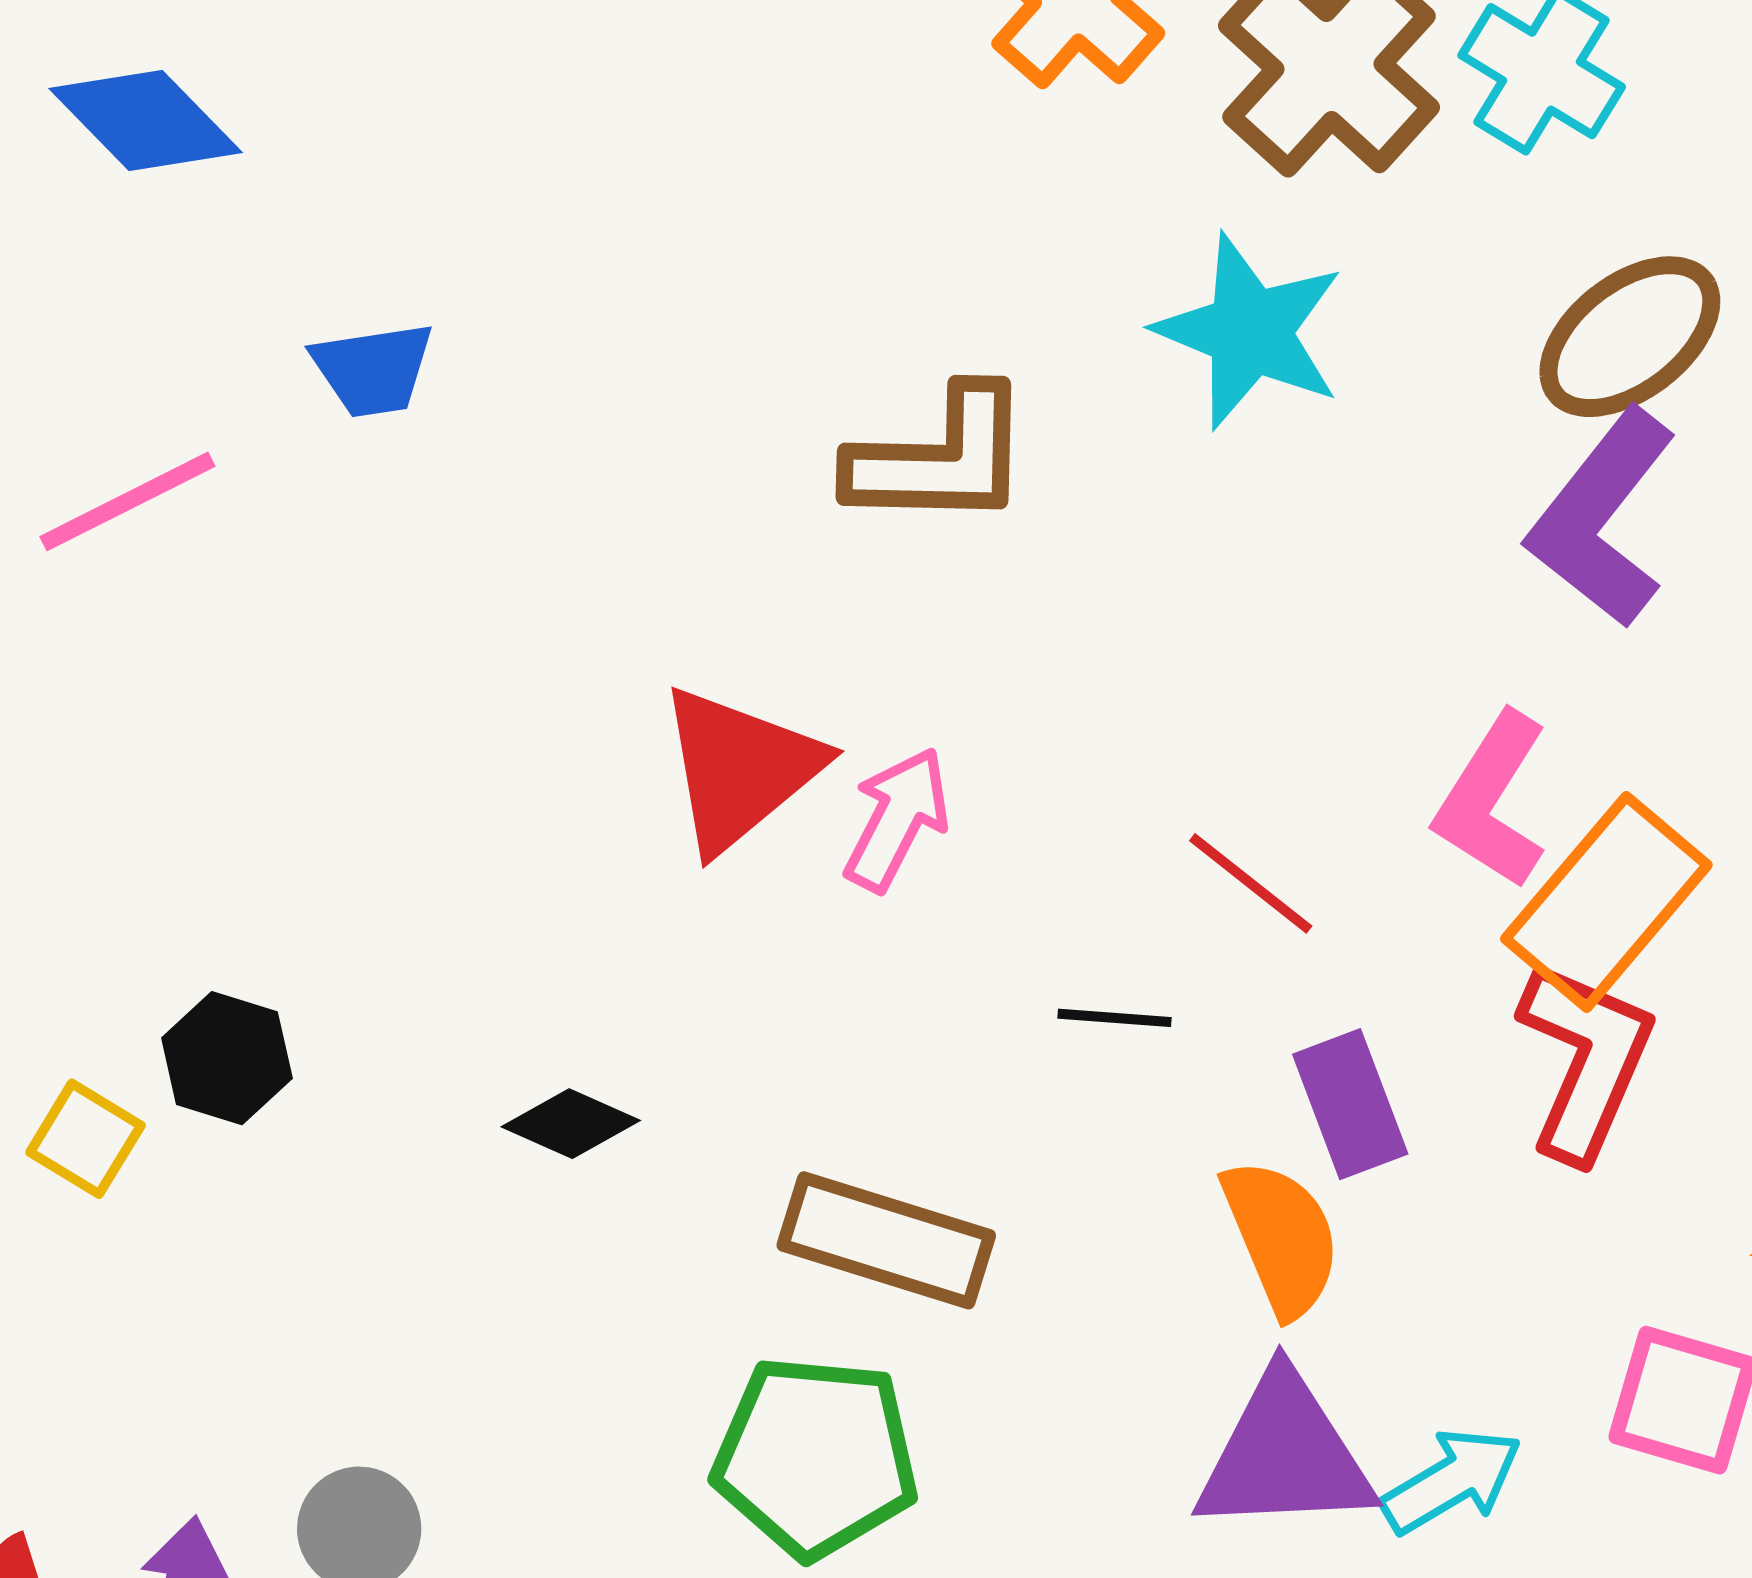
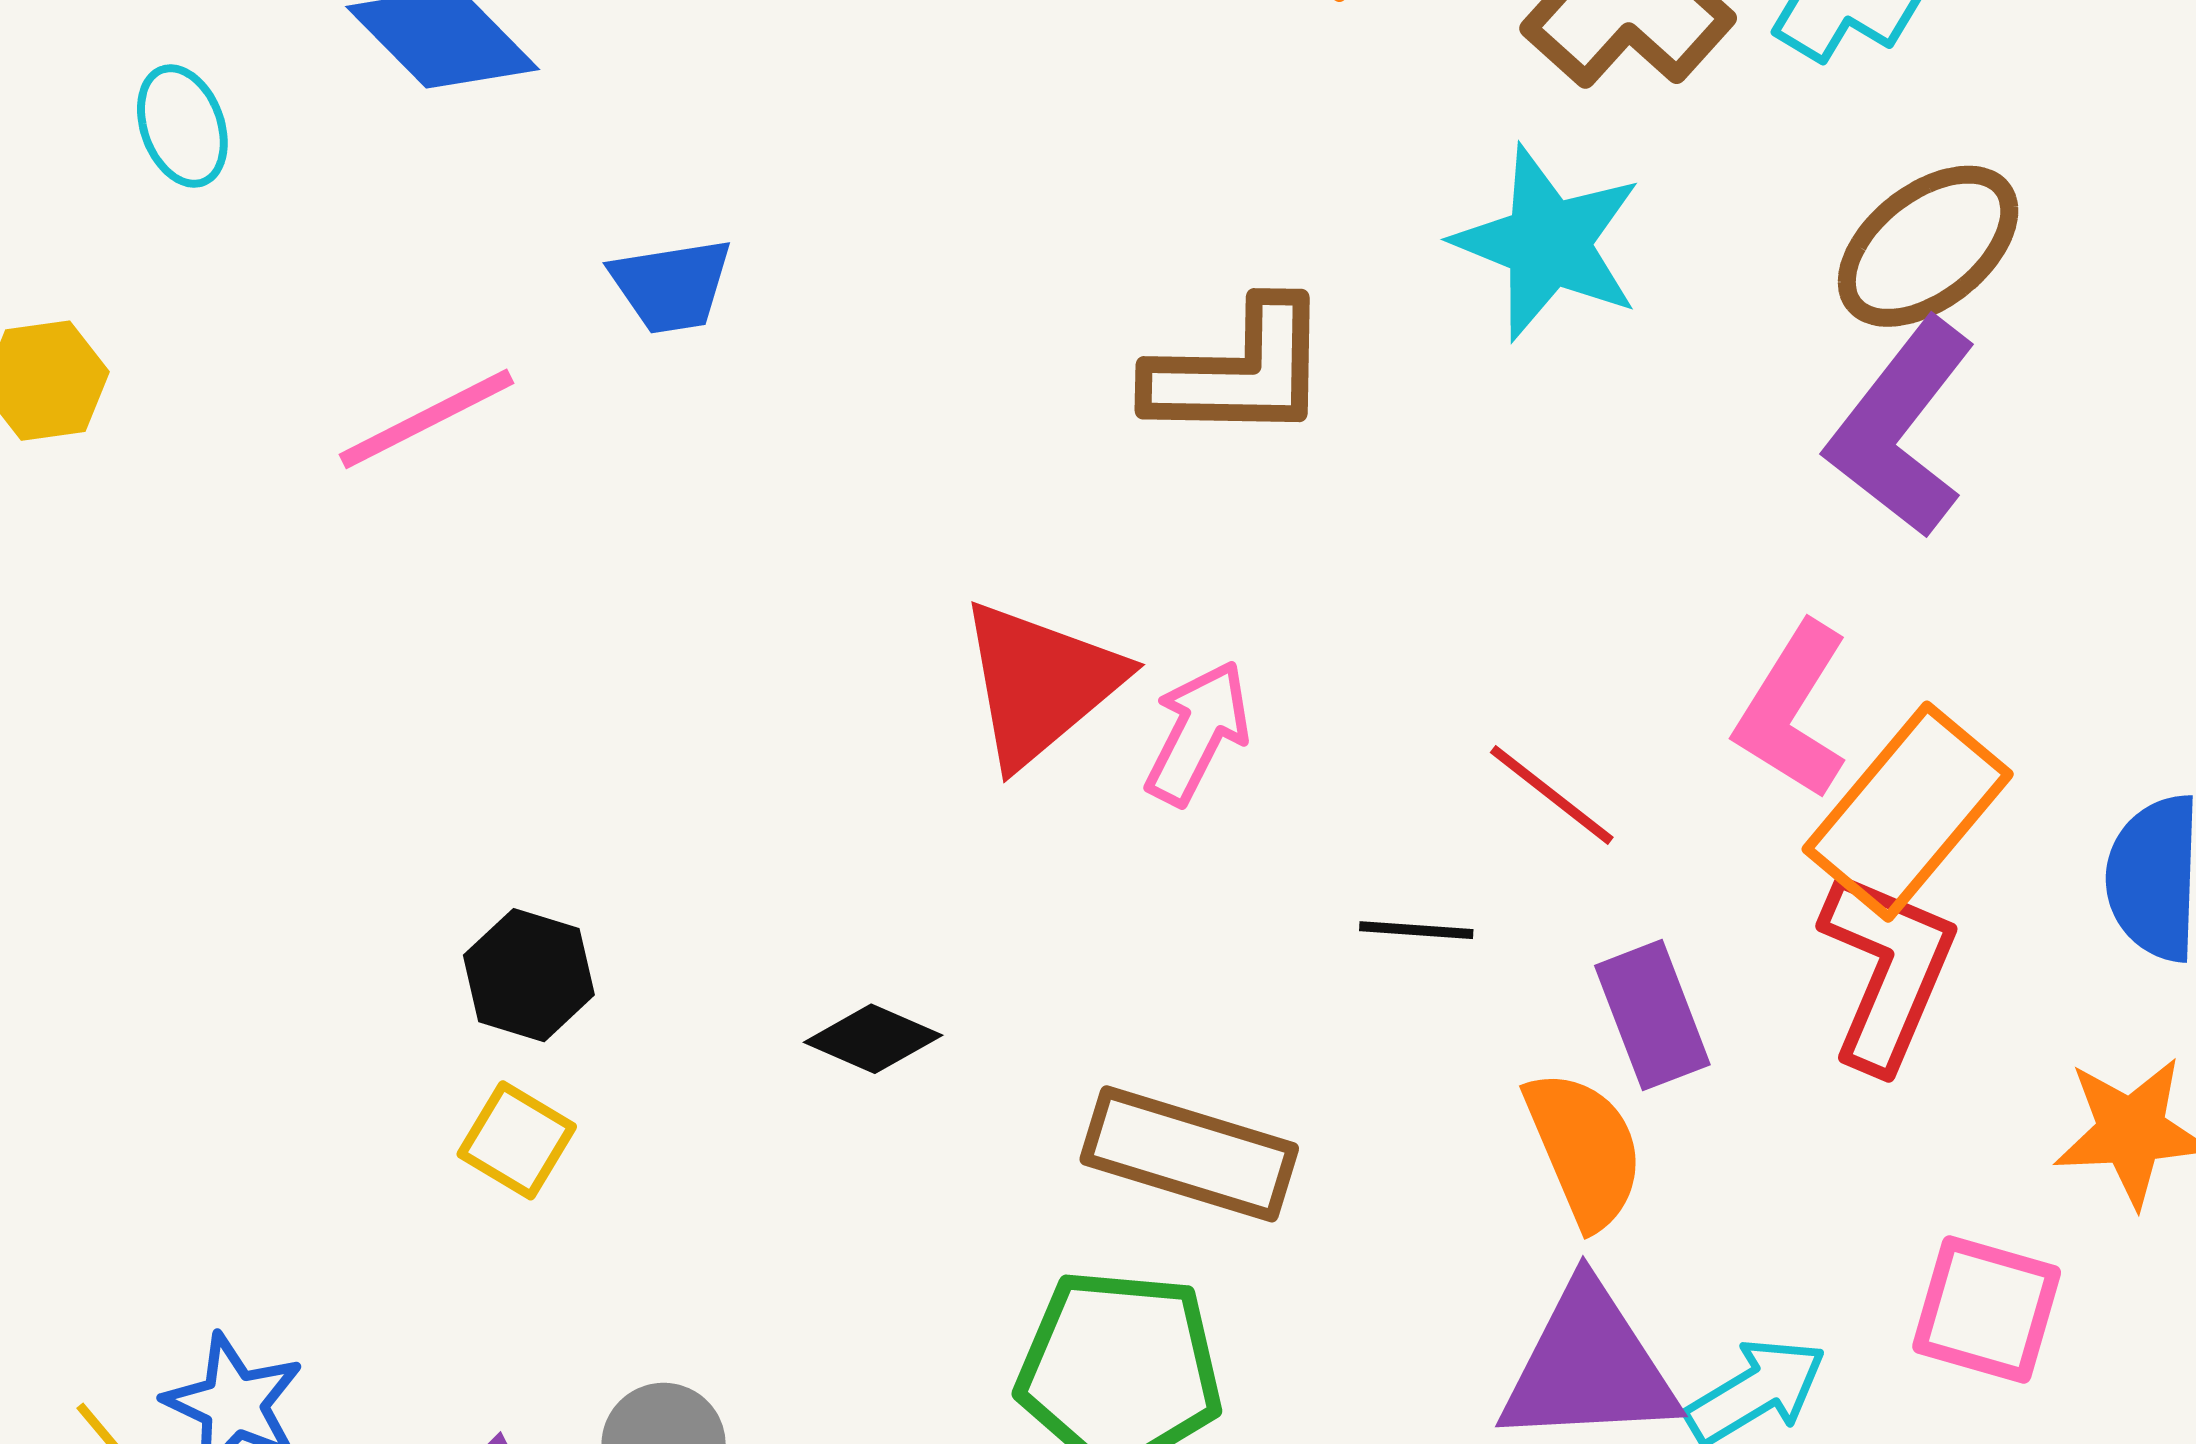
yellow square: (85, 1139) -> (517, 1140), moved

